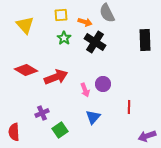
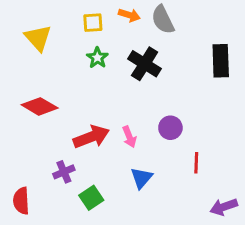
orange arrow: (85, 22) -> (129, 15), moved
red arrow: (56, 77) -> (91, 137), moved
purple circle: (103, 84) -> (170, 128), moved

